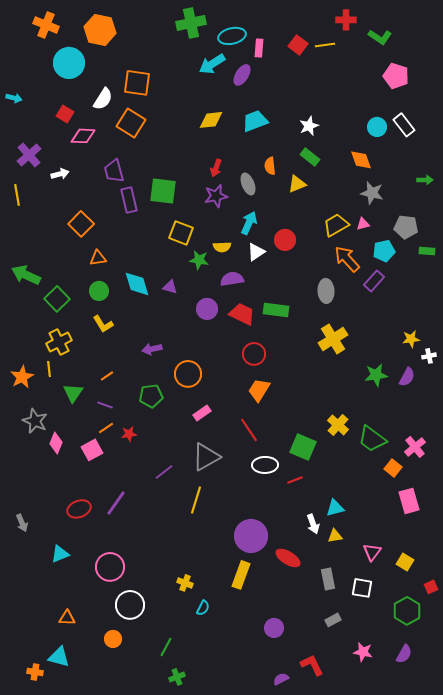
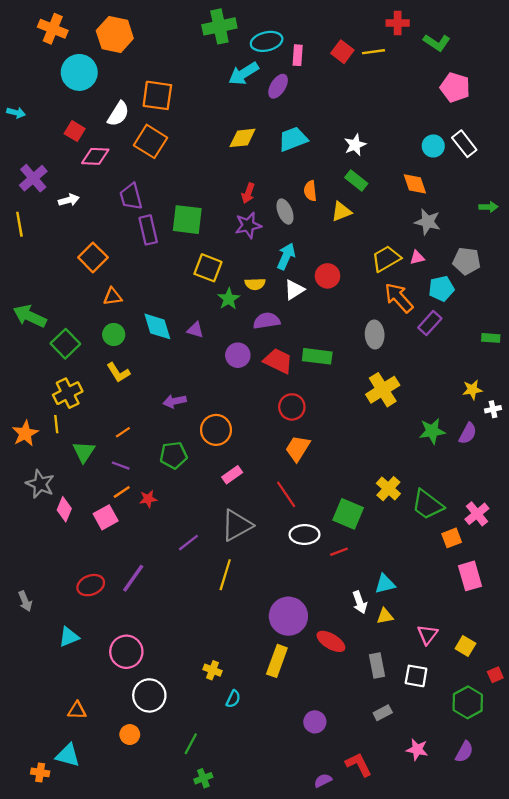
green rectangle: (427, 251) -> (491, 338), moved
green star: (199, 260) -> (229, 299), turned 30
orange square: (393, 468) -> (452, 538), turned 30

